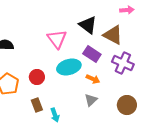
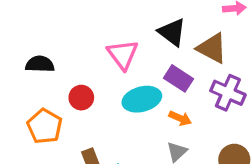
red circle: (37, 77) -> (81, 98), moved

